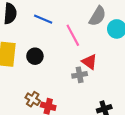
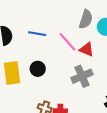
red triangle: (90, 62) -> (87, 49), moved
gray cross: (80, 75) -> (82, 76), size x1.5

